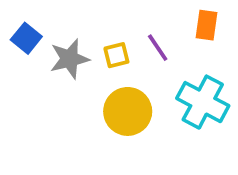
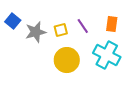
orange rectangle: (207, 25) -> (112, 24), moved

